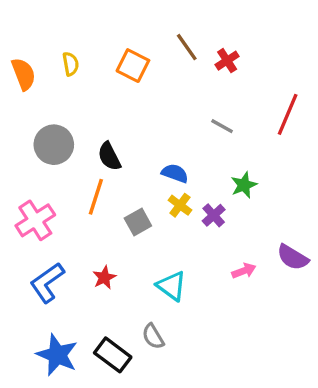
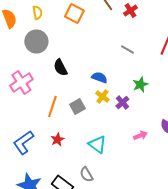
gray circle: (54, 145) -> (36, 42), moved
orange line: (96, 197) -> (52, 106), moved
pink cross: (35, 220) -> (21, 82), moved

